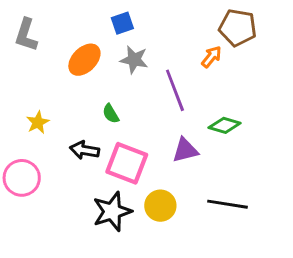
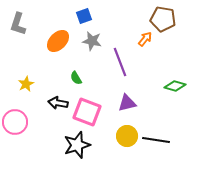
green diamond: (225, 125) -> (175, 86), moved
yellow circle: (160, 206) -> (127, 136), moved

